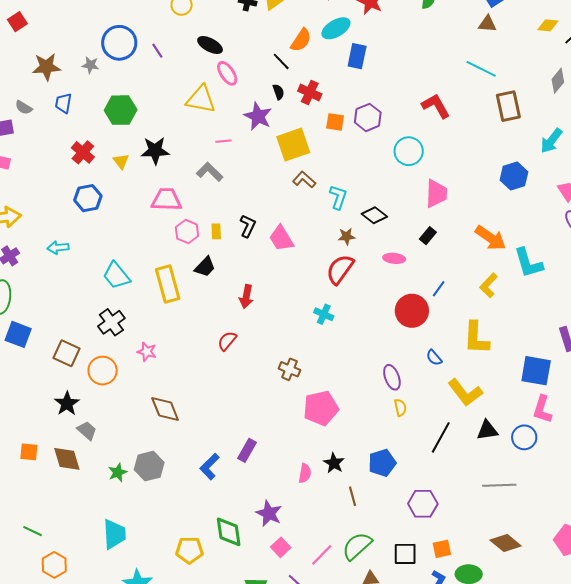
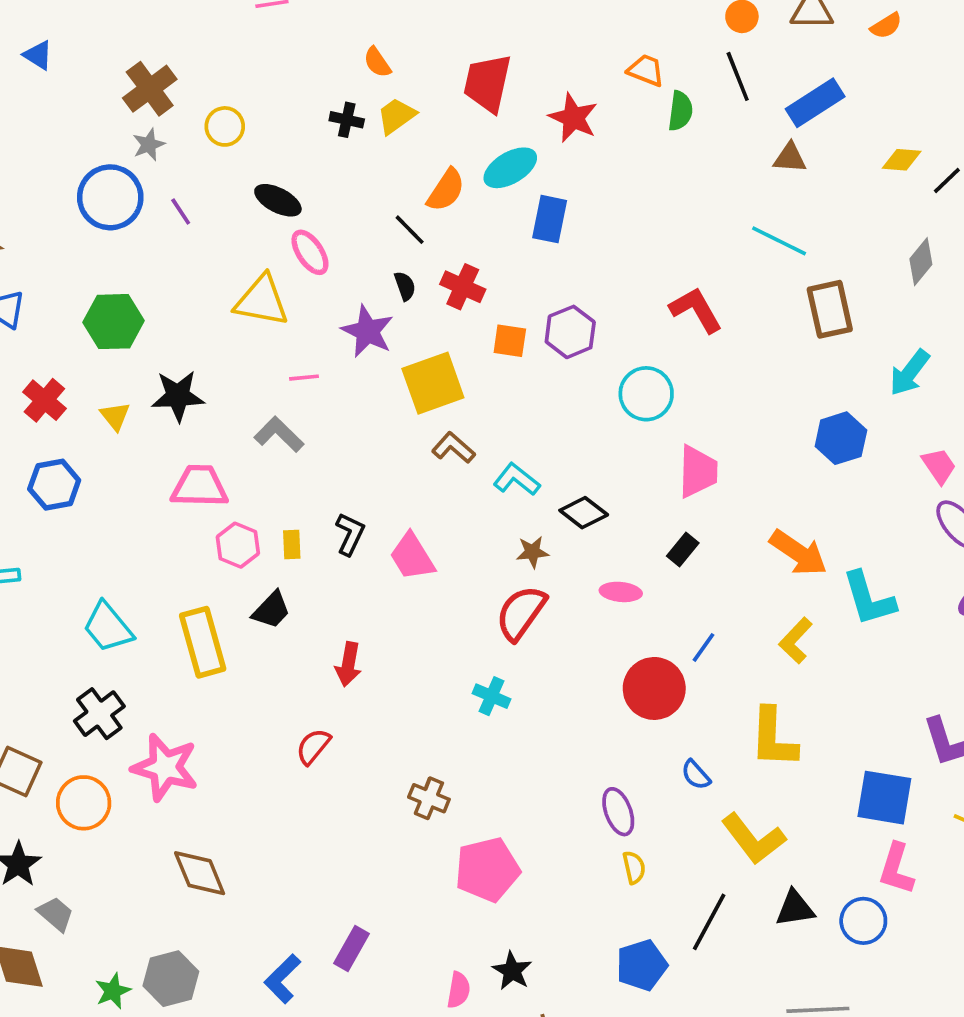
gray star: (90, 65) -> (149, 145), moved, turned -30
cyan L-shape: (338, 197) -> (517, 479), turned -70
pink star: (147, 352) -> (165, 767), size x1.8
blue pentagon: (382, 463) -> (642, 965), moved

